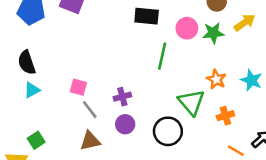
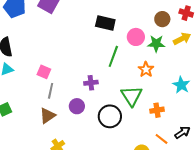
orange star: (216, 79) -> (146, 69), moved
purple cross: (122, 97) -> (91, 83), moved
gray line: (90, 110) -> (51, 91), turned 42
brown triangle: (90, 141) -> (47, 116), turned -30

